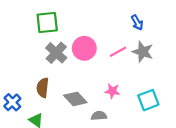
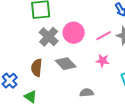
pink star: (112, 91) -> (103, 61), moved
gray diamond: (75, 99) -> (66, 64), moved

